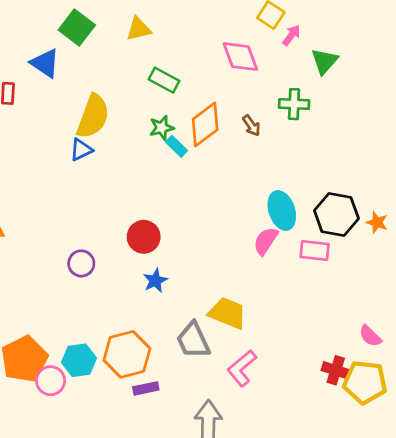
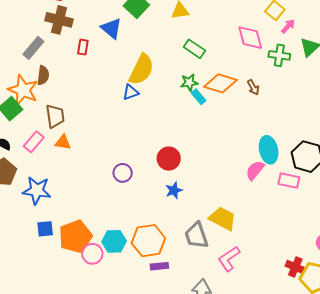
green cross: (294, 104) -> (279, 55), moved
orange diamond: (205, 124) -> (220, 83), turned 48

